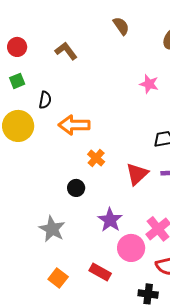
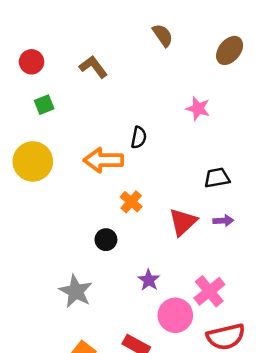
green square: (17, 81) -> (44, 105), moved
black semicircle: (45, 100) -> (139, 137), moved
purple star: (110, 220) -> (149, 280), size x0.7

